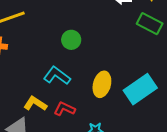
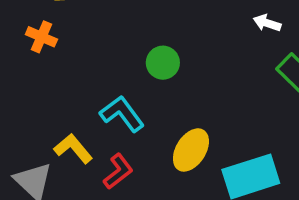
red L-shape: (64, 109) -> (118, 171), turned 100

